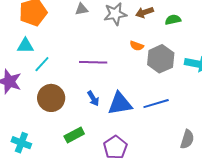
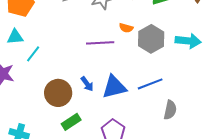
purple line: (93, 62) -> (100, 43), moved
brown circle: (51, 98) -> (58, 93), moved
gray semicircle: (187, 139) -> (170, 110), moved

